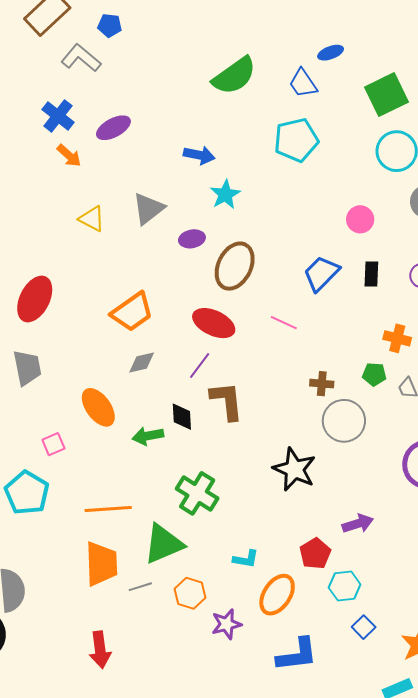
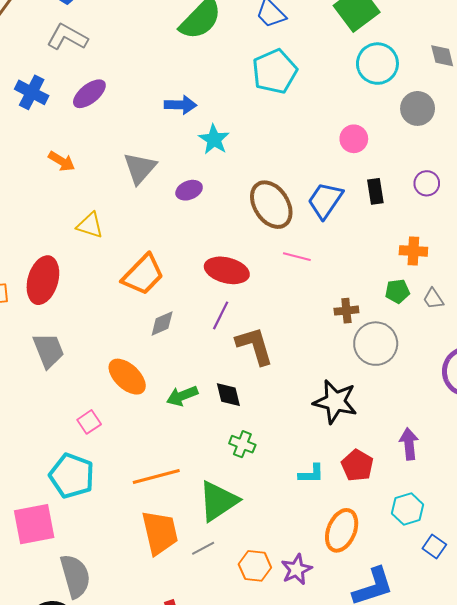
gray L-shape: (81, 58) -> (67, 37), moved
orange arrow: (69, 156) -> (62, 161), moved
yellow triangle: (92, 219) -> (90, 225), moved
brown ellipse: (235, 266) -> (271, 205), moved, turned -48
black diamond: (182, 417) -> (228, 395), moved
green cross: (197, 493) -> (242, 444), size x0.6
purple arrow: (358, 524) -> (409, 444), turned -68
red pentagon: (315, 554) -> (357, 465), moved
cyan L-shape: (246, 559) -> (311, 474), moved
orange hexagon: (190, 593) -> (255, 566), moved

